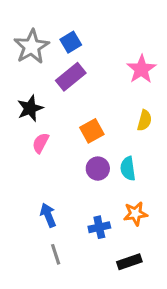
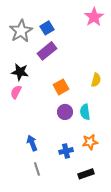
pink star: (141, 69) -> (94, 17), moved
black star: (30, 108) -> (20, 72), turned 30
pink semicircle: (41, 143) -> (16, 92), moved

